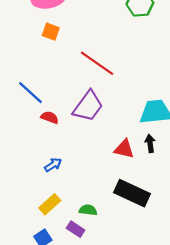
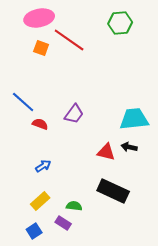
red line: (97, 63) -> (69, 40), moved
purple trapezoid: (88, 106) -> (74, 114), size x0.7
black arrow: (150, 143) -> (129, 147), turned -70

